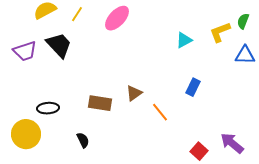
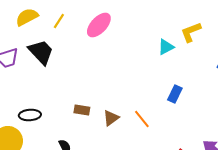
yellow L-shape: (220, 32) -> (191, 32), moved
brown triangle: (134, 93) -> (111, 118), moved
brown rectangle: (100, 103) -> (82, 110), size x0.7

